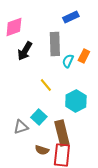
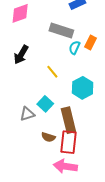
gray rectangle: (55, 44) -> (61, 30), turned -70
black arrow: (25, 51) -> (21, 55), moved

